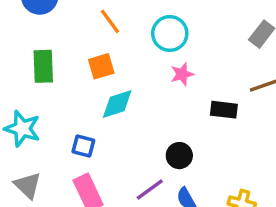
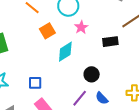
orange square: (101, 66) -> (47, 31), moved
cyan diamond: (117, 104) -> (65, 52), moved

